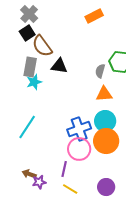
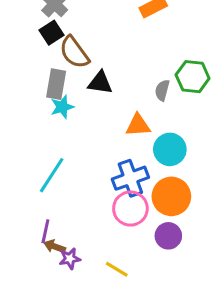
orange triangle: (104, 94) -> (138, 125), moved
cyan circle: (105, 121) -> (170, 149), moved
purple line: (64, 169) -> (45, 231), moved
purple circle: (106, 187) -> (168, 236), moved

